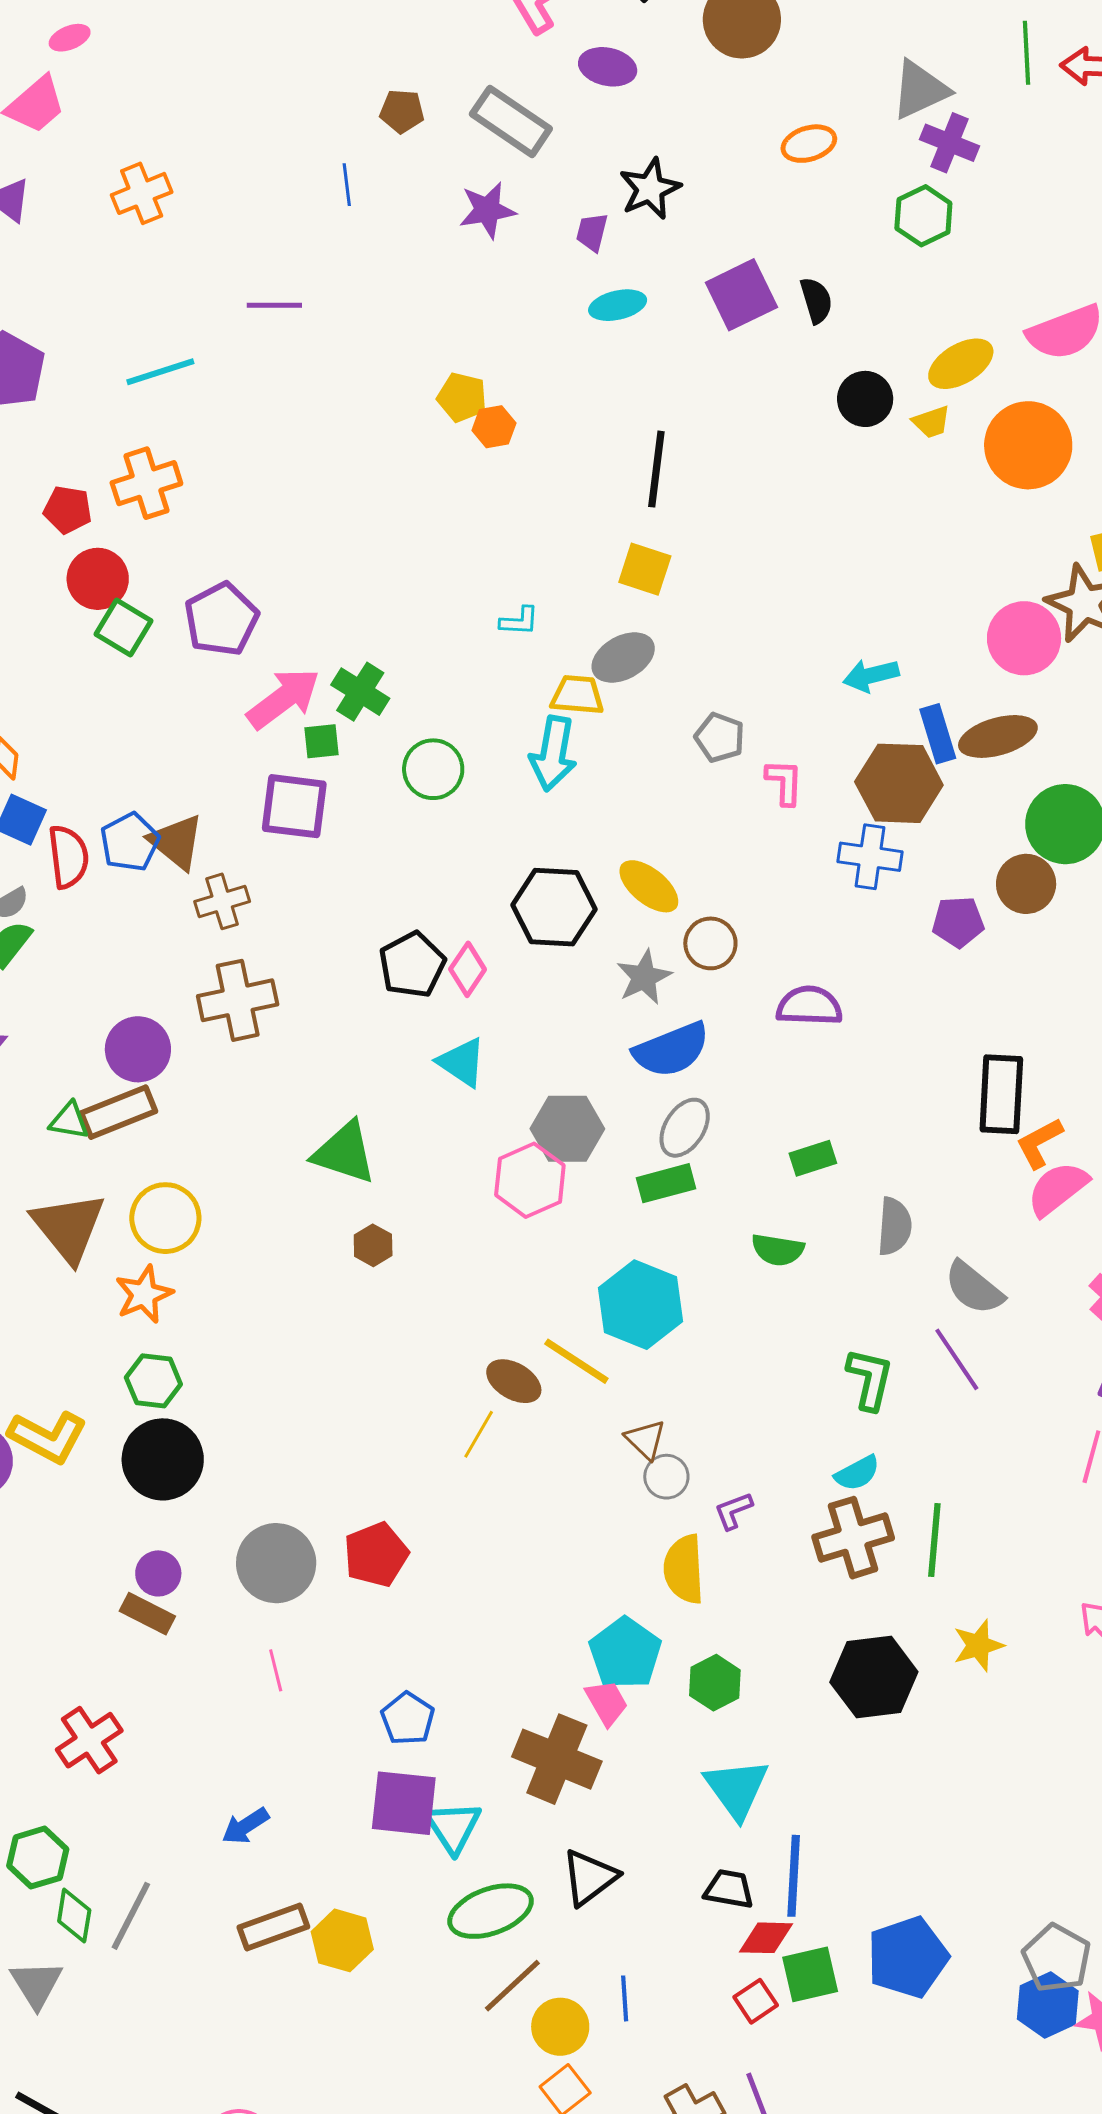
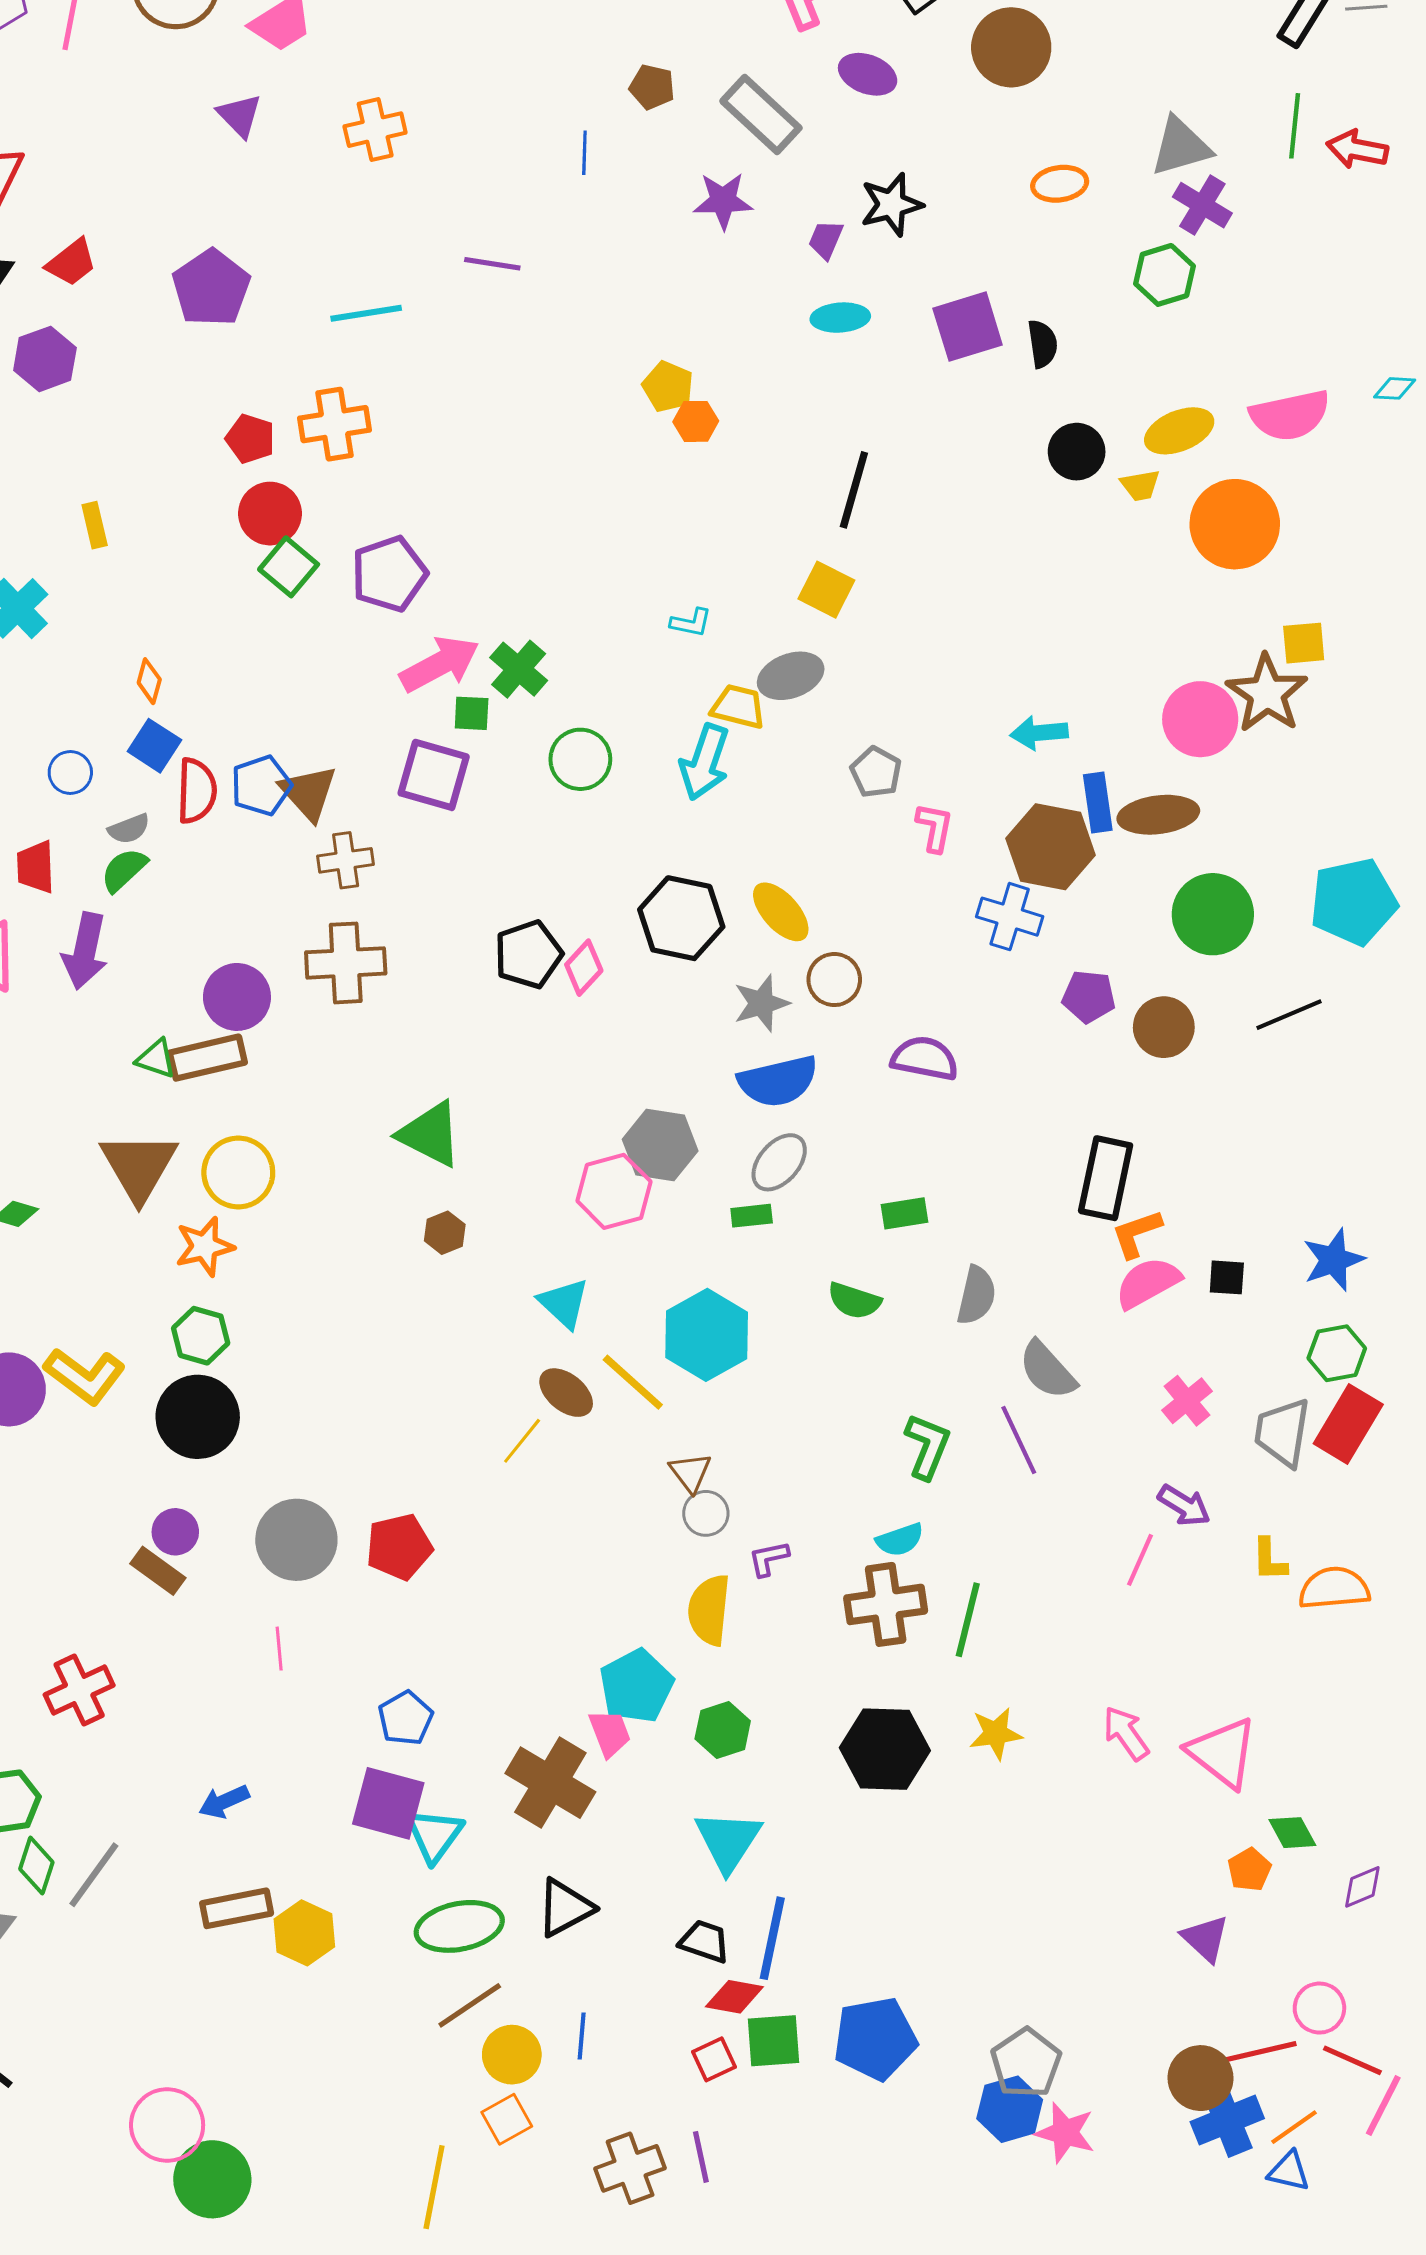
brown circle: (1026, 884) -> (1164, 1027), moved
cyan triangle: (462, 1062) -> (564, 1303), moved
green rectangle: (666, 1183) -> (752, 1216), size x0.7

